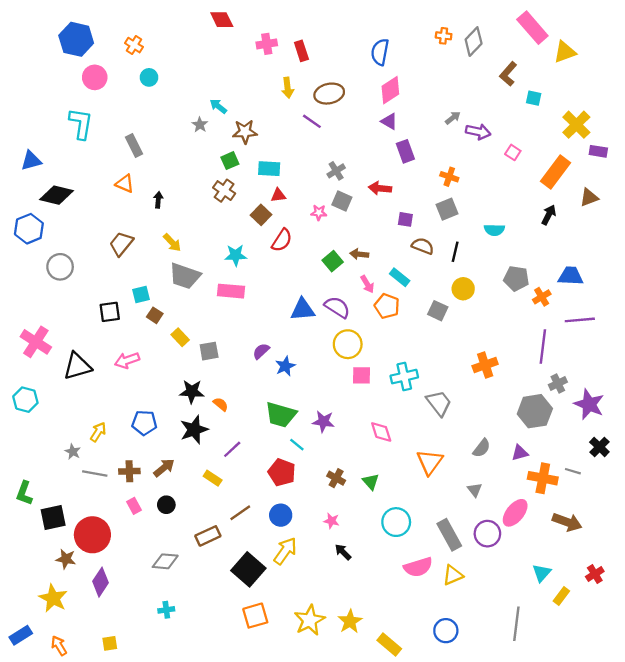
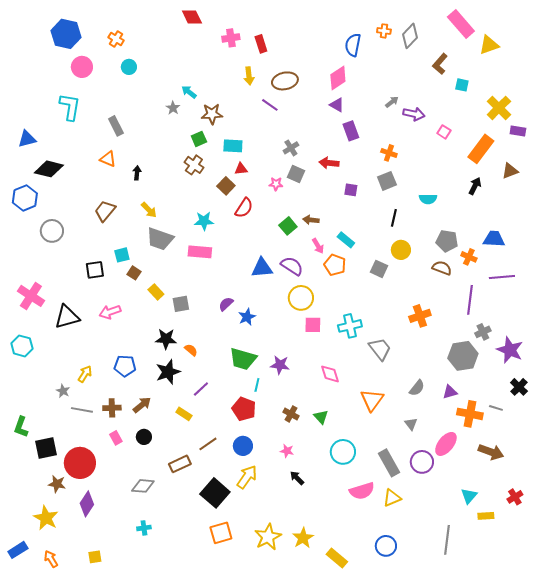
blue semicircle: (380, 52) -> (353, 45), moved
brown semicircle: (423, 246) -> (442, 268), moved
orange cross: (542, 297) -> (469, 257), turned -35
cyan line: (297, 445) -> (257, 385), turned 64
yellow rectangle: (561, 596) -> (486, 516), turned 49

